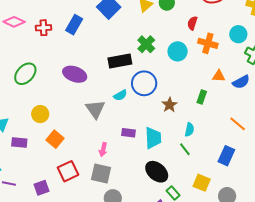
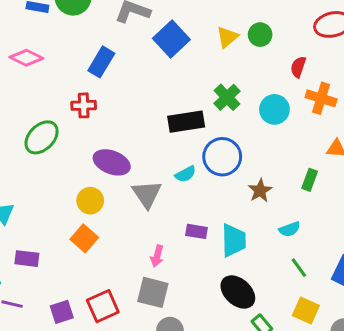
blue rectangle: (74, 25) -> (101, 62), moved
red cross: (43, 28) -> (84, 105), moved
purple ellipse: (75, 74) -> (112, 162), moved
yellow circle: (40, 114) -> (90, 201), moved
cyan semicircle: (189, 130) -> (289, 229), turned 56
purple rectangle: (19, 143) -> (27, 259), moved
green line: (185, 149) -> (299, 268), moved
red square: (68, 171) -> (103, 306), moved

